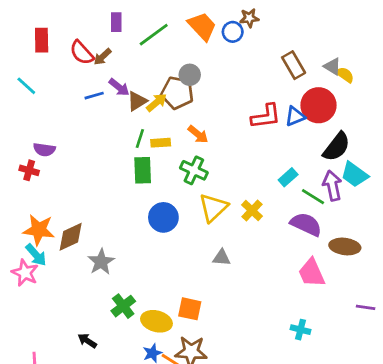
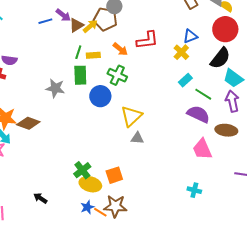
red circle: (319, 105) -> (225, 29), moved
red L-shape: (266, 116) -> (147, 40), moved
purple arrow: (332, 186) -> (232, 101), moved
yellow triangle: (213, 208) -> (131, 116), moved
yellow cross: (252, 210) -> (181, 52), moved
blue circle: (163, 217) -> (100, 96), moved
brown diamond: (71, 237) -> (28, 123), turned 45
gray star: (101, 262) -> (55, 88), moved, turned -30
green cross: (123, 306) -> (82, 170), moved
orange square: (190, 309) -> (114, 175), turned -30

